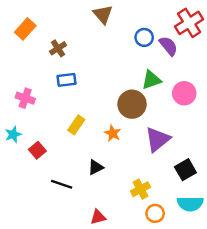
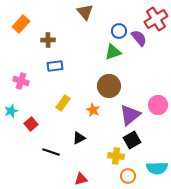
brown cross: (58, 48) -> (48, 40), turned 32
green triangle: (151, 80) -> (113, 52), moved
pink circle: (184, 93) -> (158, 105), moved
black square: (185, 170) -> (132, 140), moved
yellow cross: (141, 189) -> (116, 156), turned 35

